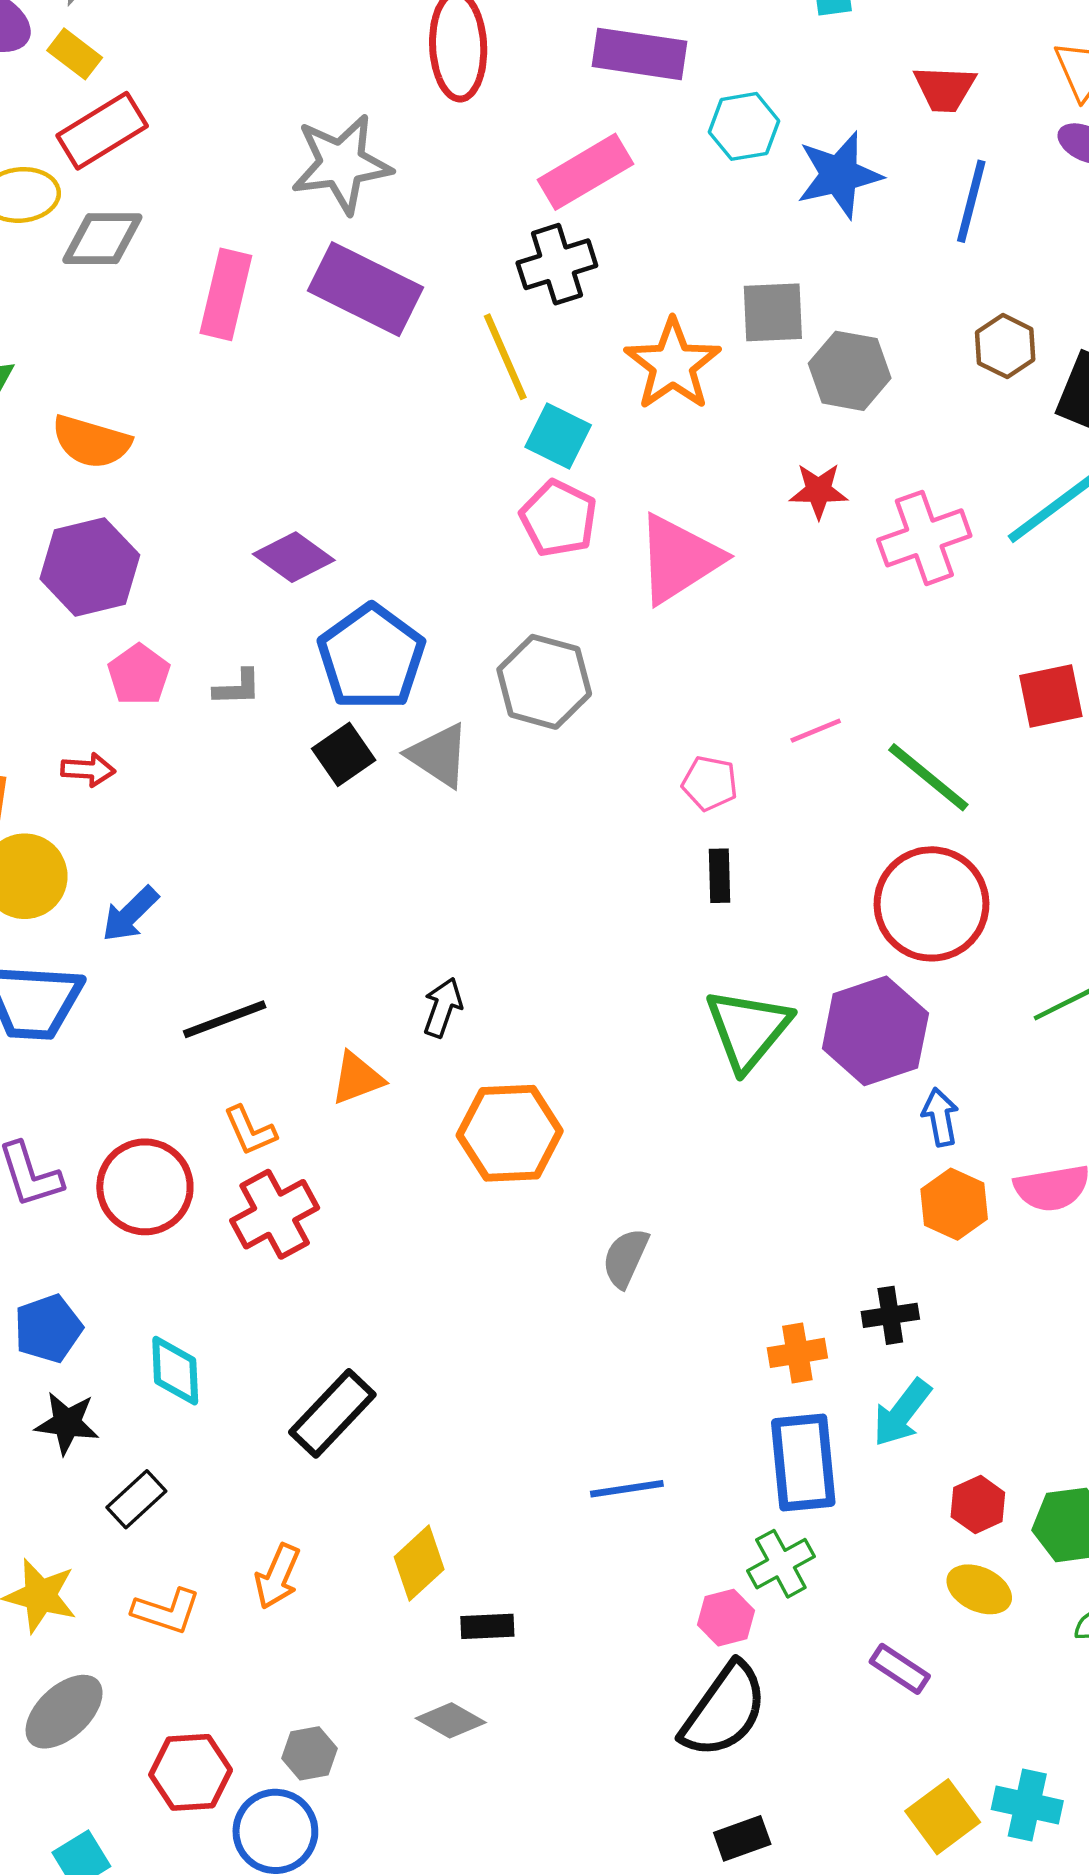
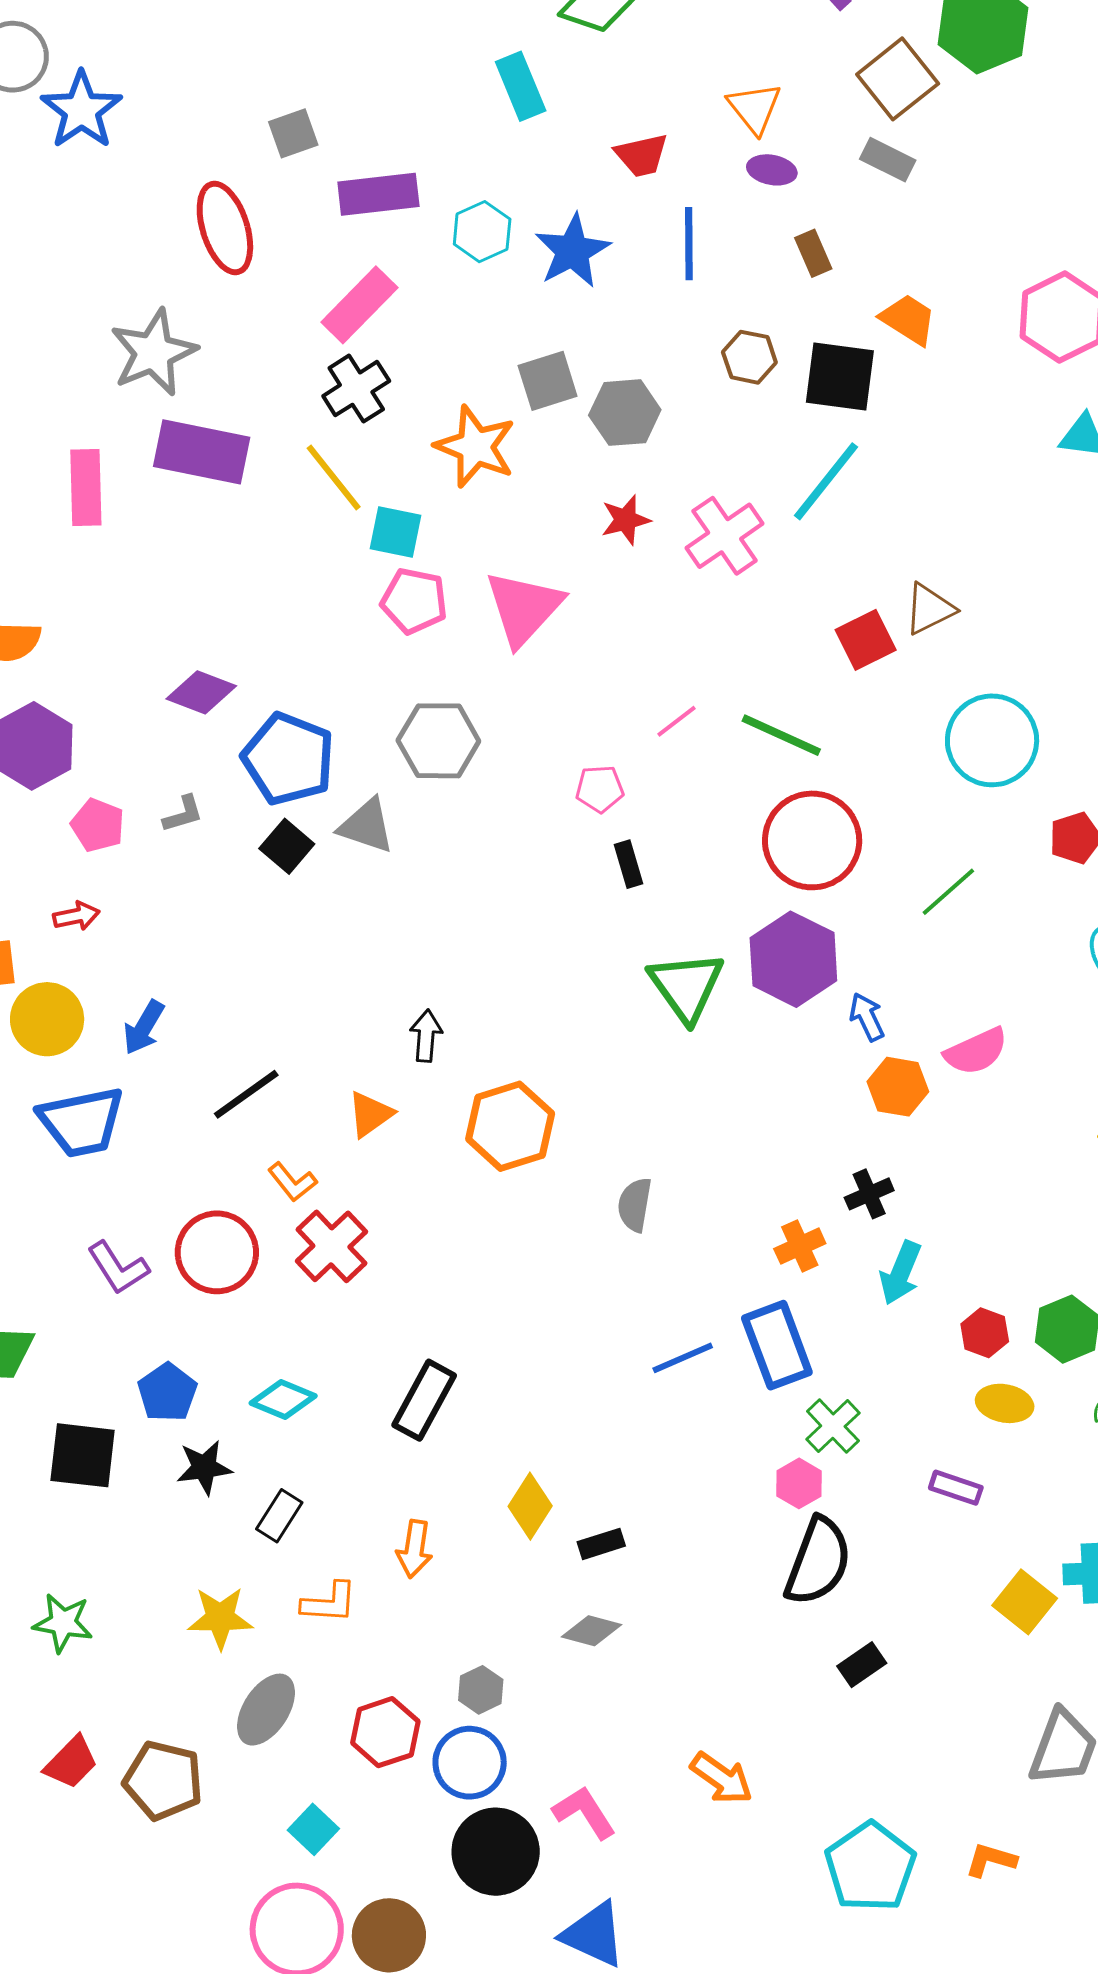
cyan diamond: (175, 1371) -> (283, 1399), turned -50
blue rectangle: (803, 1463) -> (777, 1345), moved
blue line: (627, 1489) -> (683, 1358), moved

